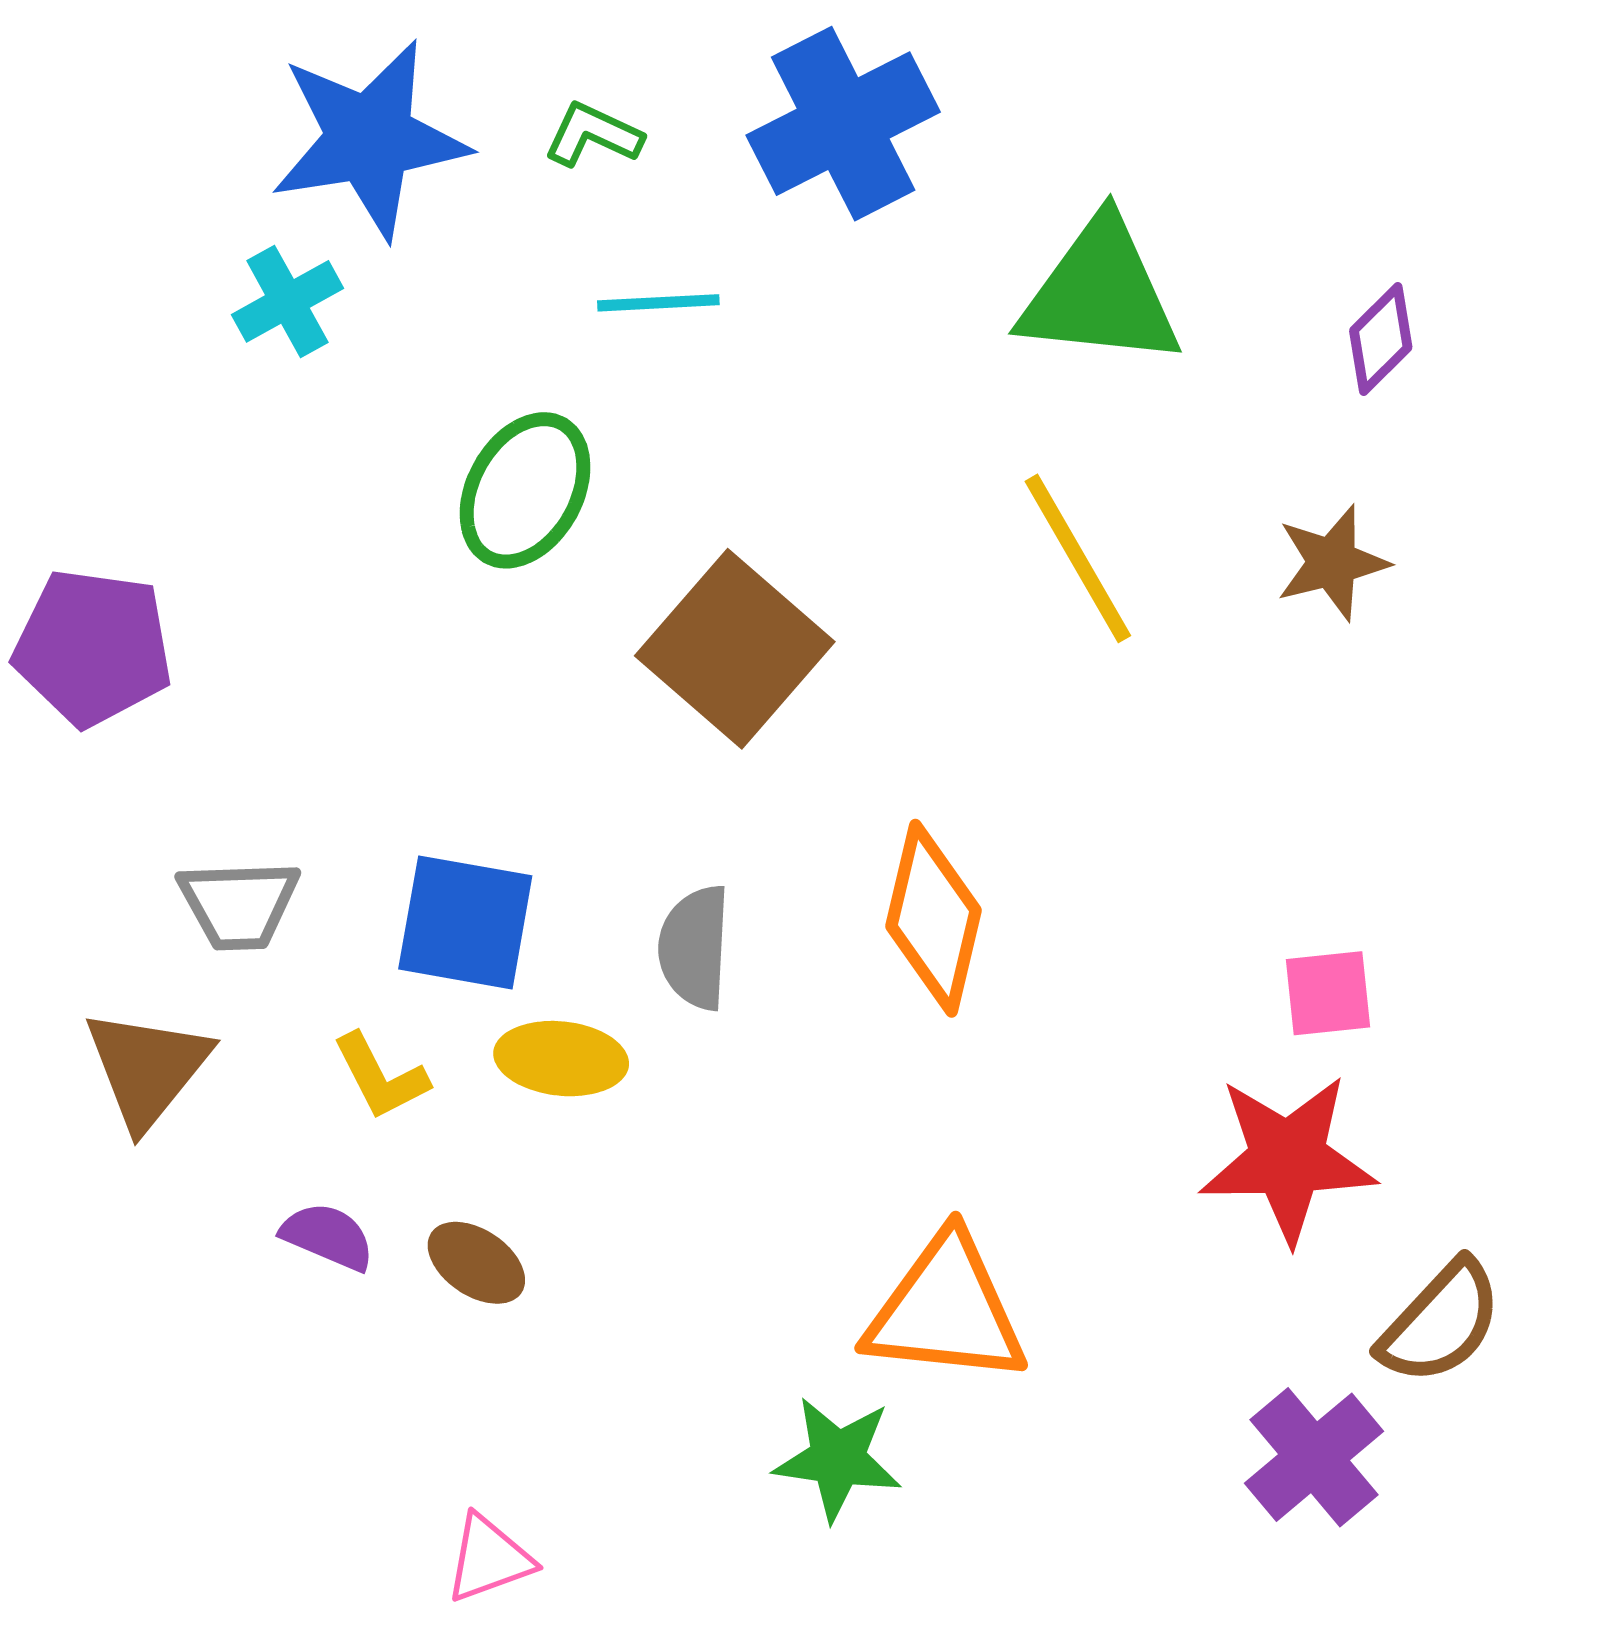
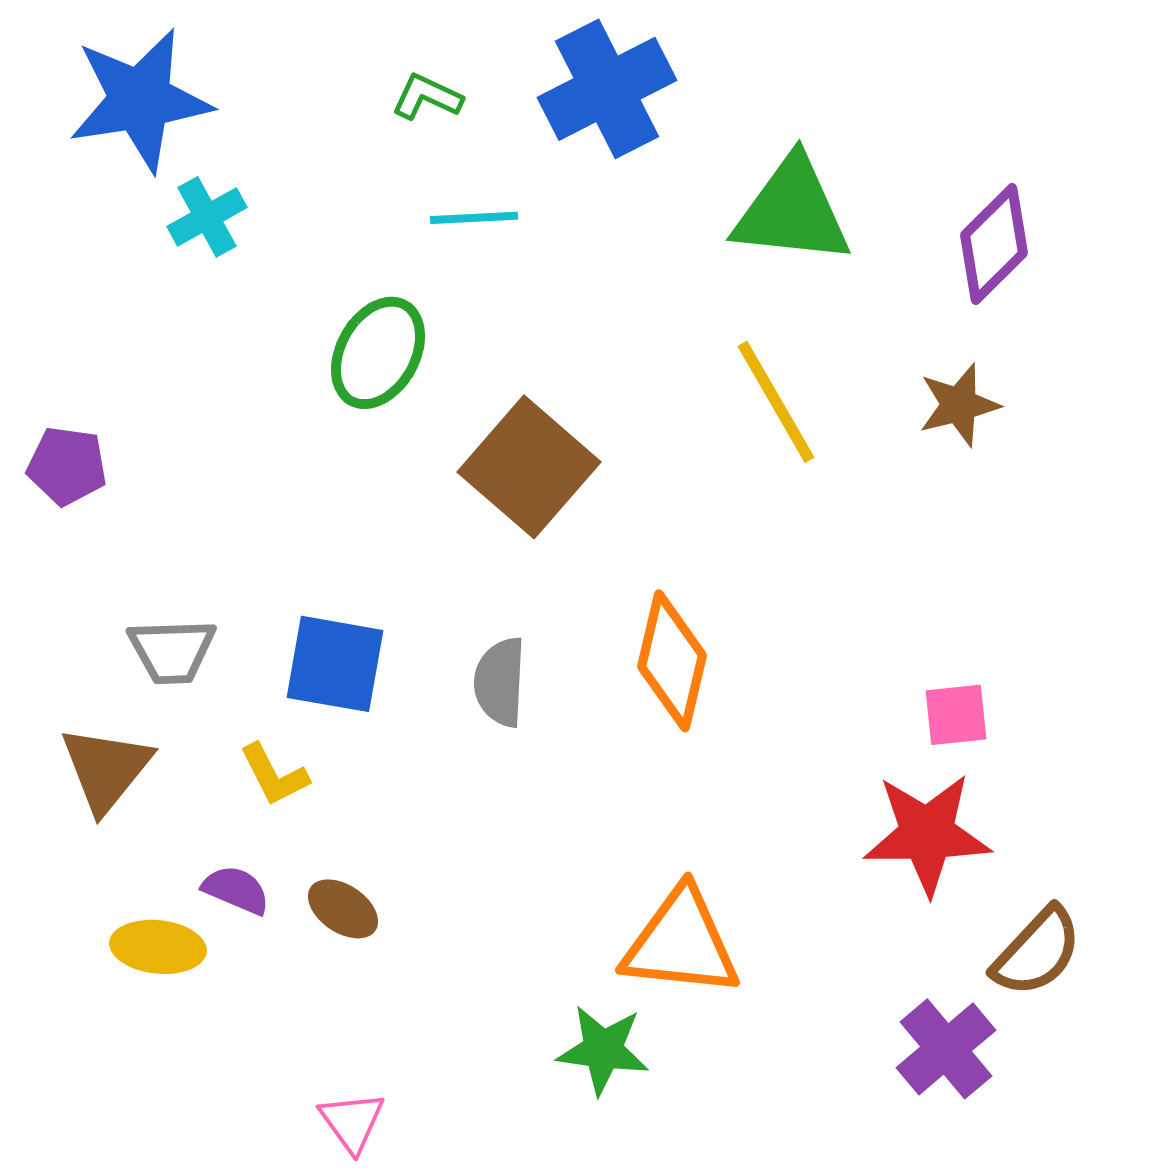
blue star: (369, 139) -> (140, 100), moved
purple diamond: (1381, 339) -> (994, 244), size x1.5
purple pentagon: (93, 647) -> (67, 466), size x0.7
yellow ellipse: (561, 1059) -> (158, 947), moved
pink triangle: (489, 1559) -> (352, 1122), turned -46

